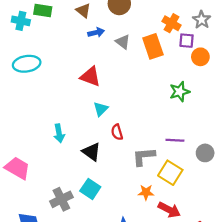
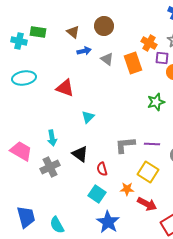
red triangle: (90, 77) -> (65, 88), moved
red semicircle: (117, 132) -> (102, 169), moved
gray L-shape: (144, 156) -> (125, 145), moved
pink trapezoid: (17, 168) -> (21, 151), moved
cyan square: (90, 189) -> (97, 194), moved
gray cross: (61, 199) -> (50, 167), moved

